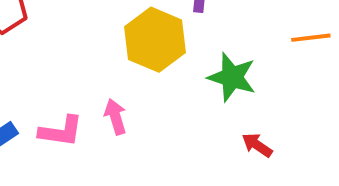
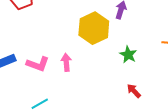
green star: (232, 77) -> (128, 55), size x0.7

